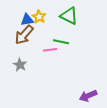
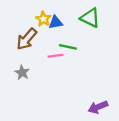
green triangle: (69, 16) -> (90, 18), moved
blue triangle: (27, 20) -> (56, 22), moved

